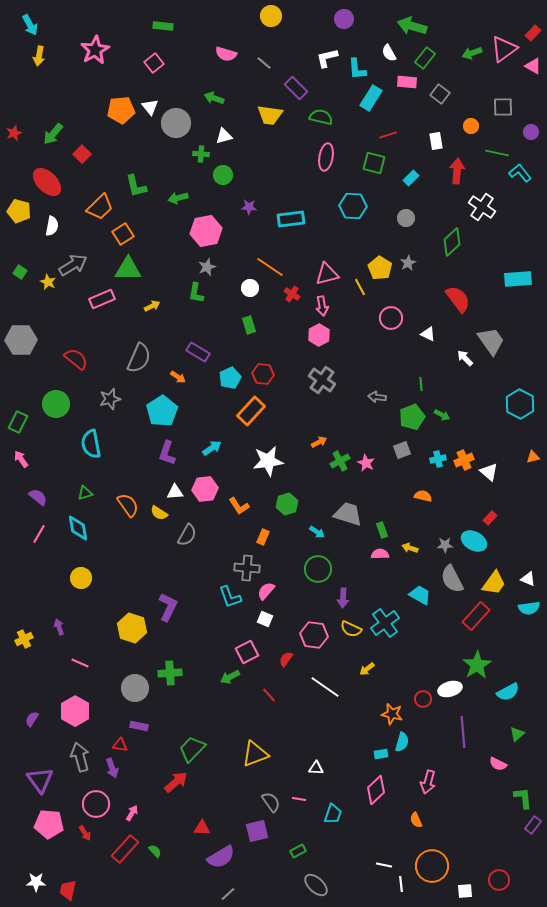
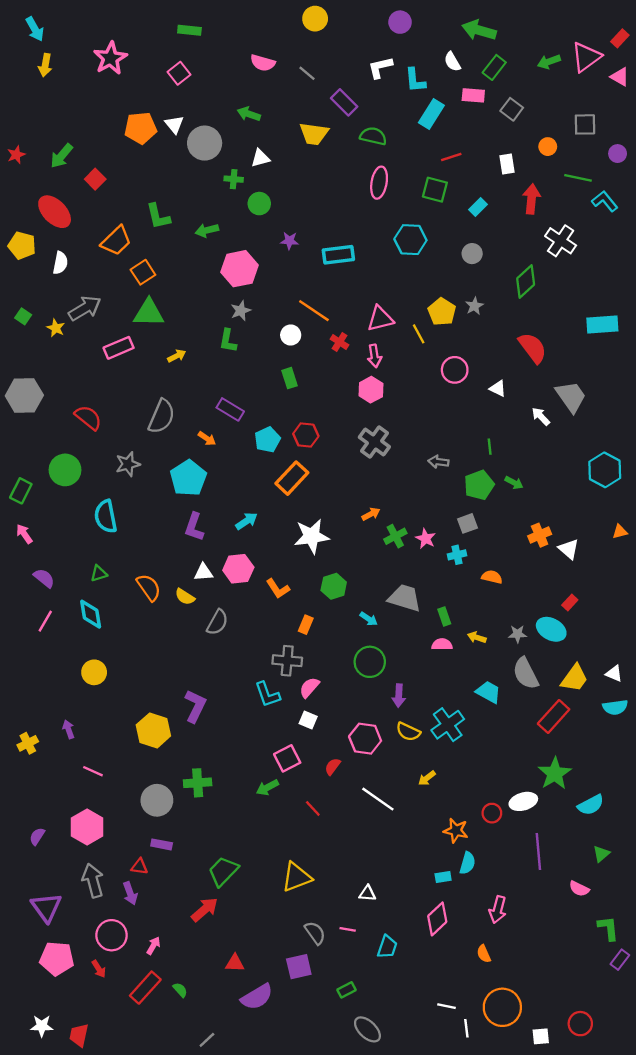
cyan cross: (438, 459) -> (457, 555), moved
gray line: (228, 894) -> (207, 1040), moved

